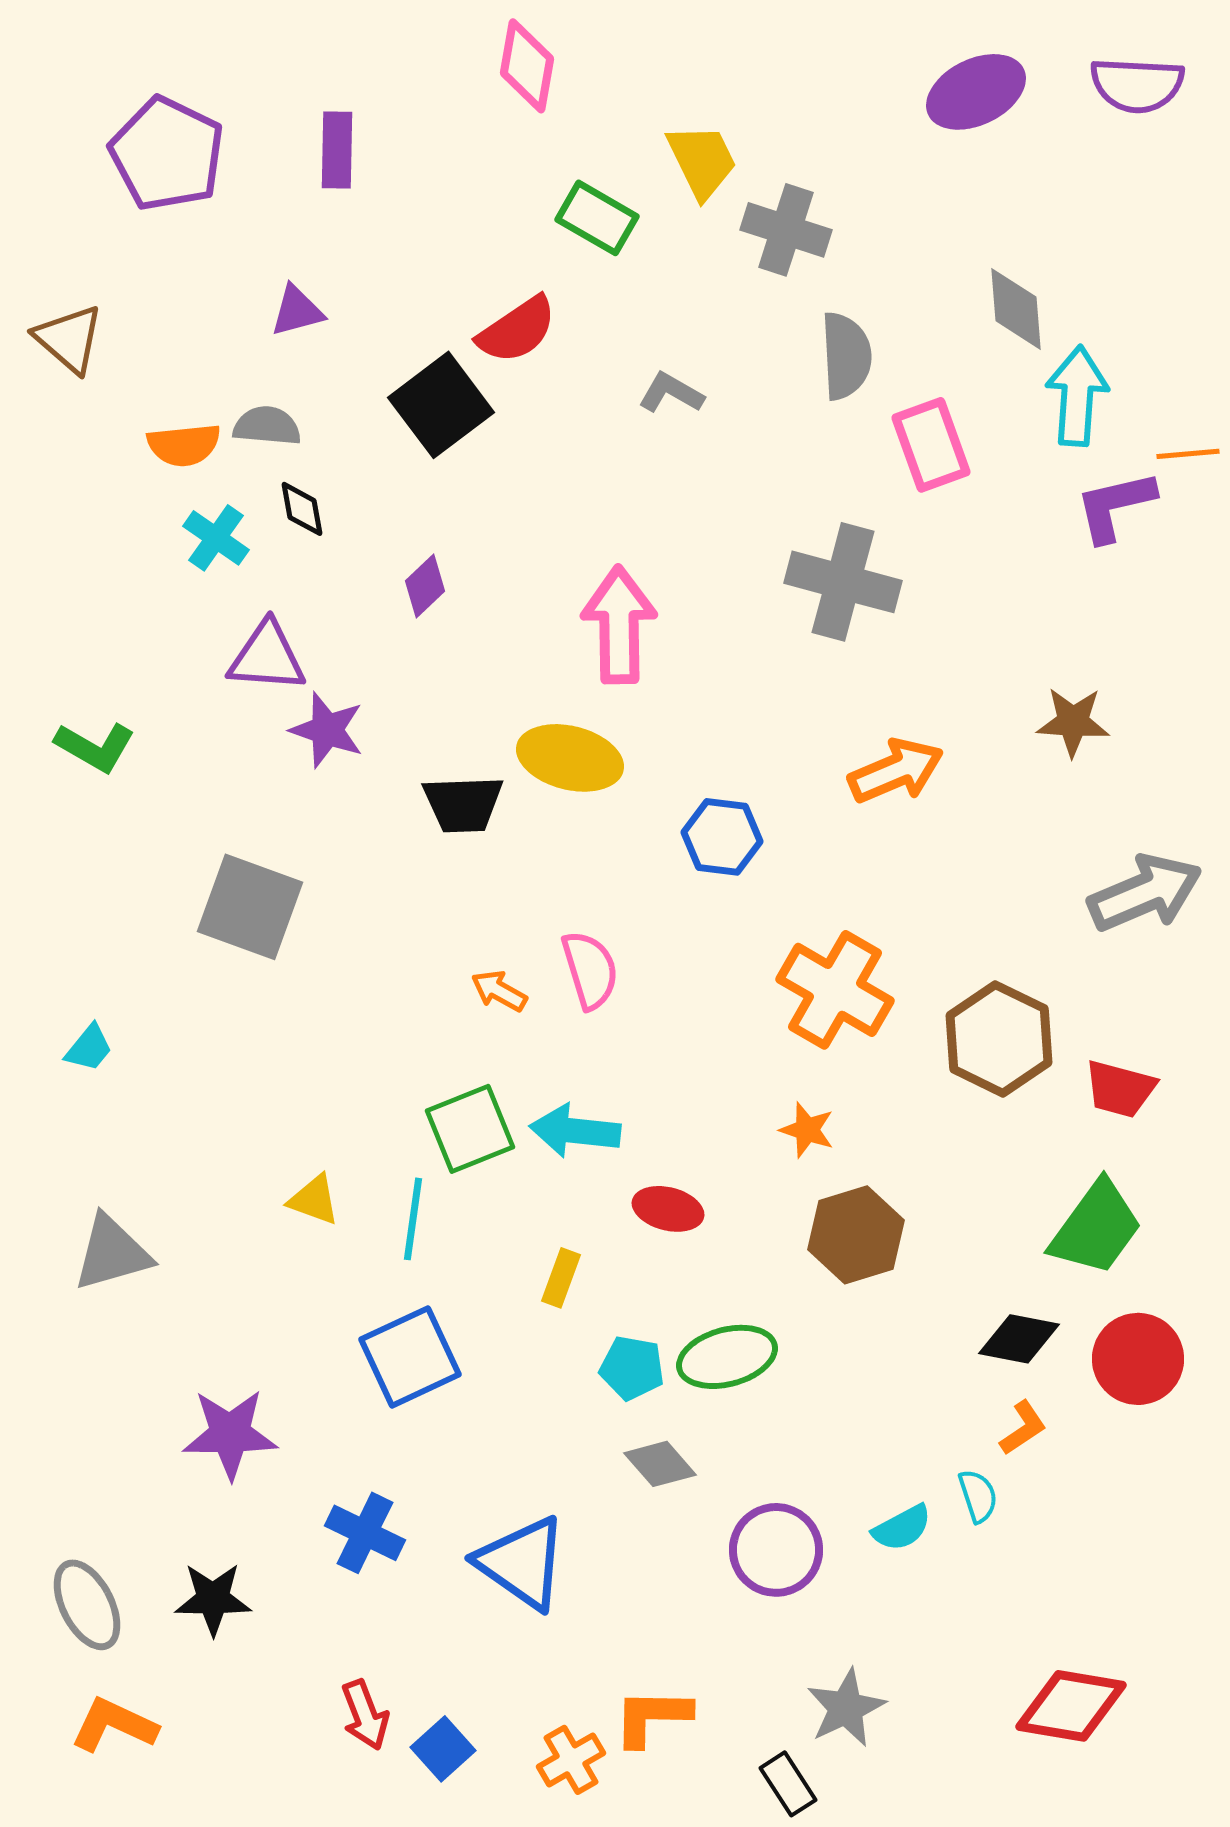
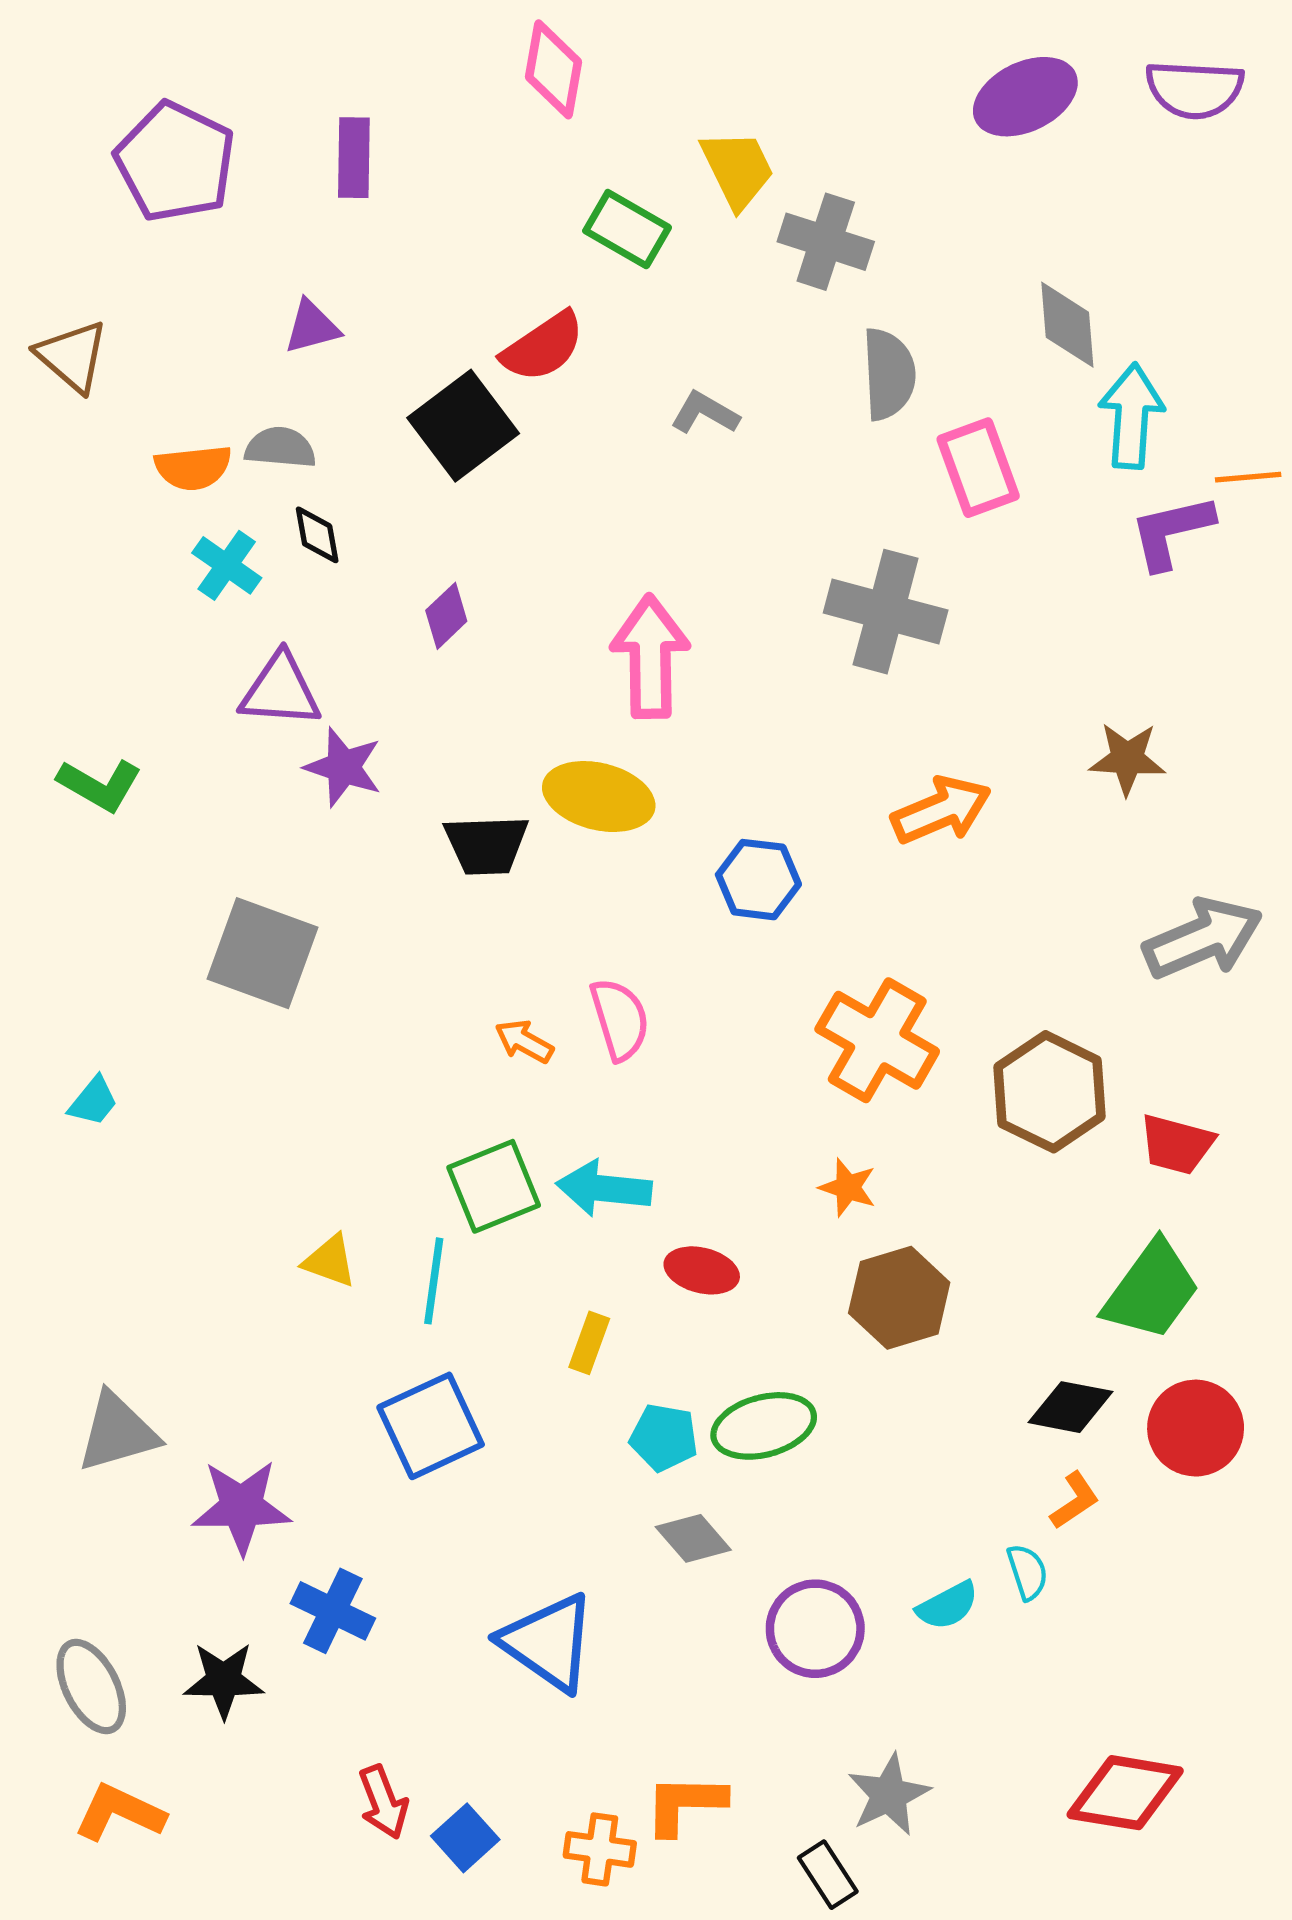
gray triangle: (112, 1253) -> (117, 1432), moved
blue cross: (365, 1533) -> (333, 1611), moved
orange cross: (571, 1760) -> (600, 1849), turned 38

